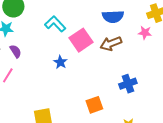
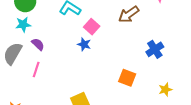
pink square: (81, 40) -> (92, 27), moved, size x0.7
orange square: (94, 105) -> (127, 78), turned -36

